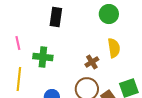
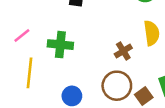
pink line: (18, 43) -> (22, 36), moved, turned 64

